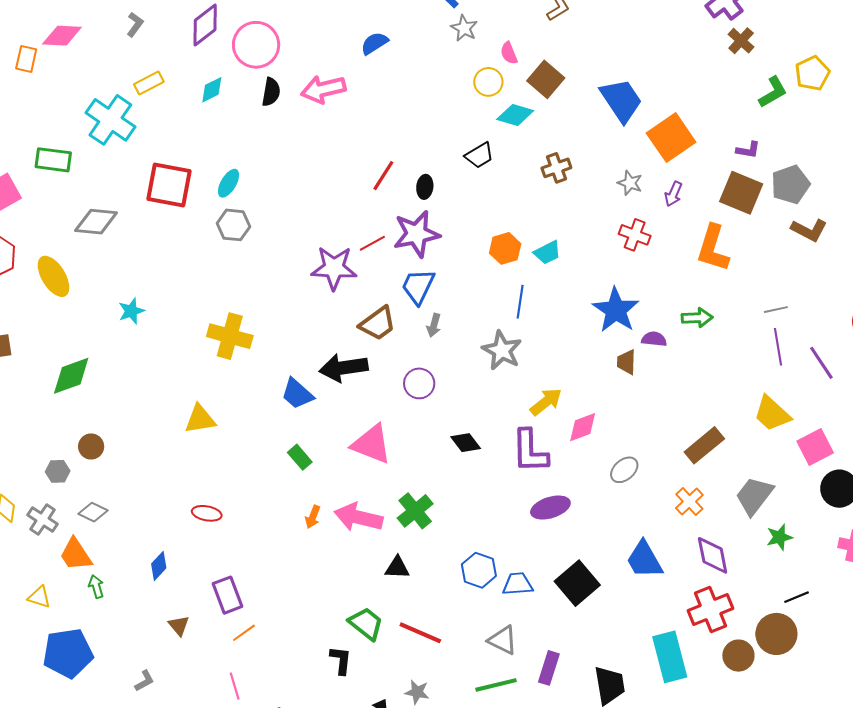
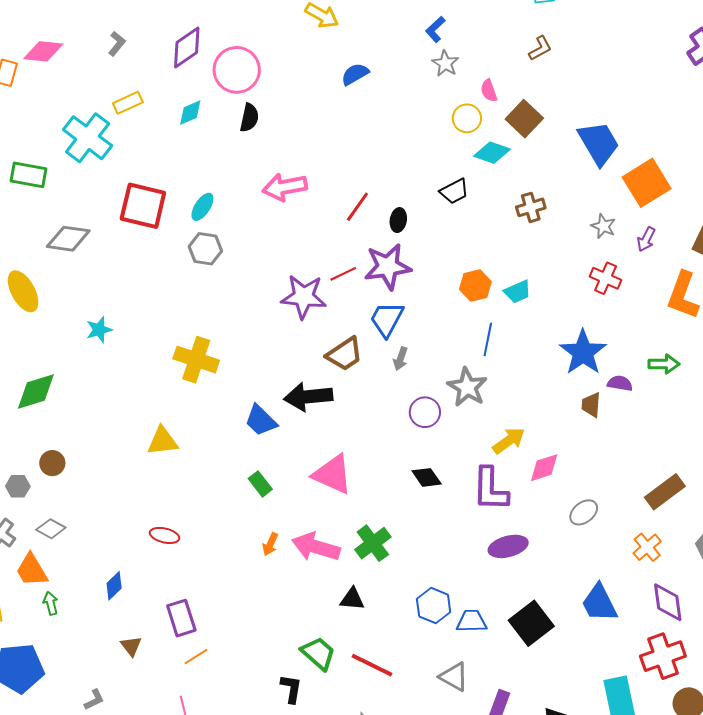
pink arrow: (323, 89) -> (285, 187), moved
purple circle: (419, 383) -> (425, 412), moved

